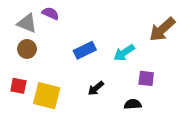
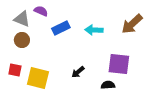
blue rectangle: (85, 50) -> (61, 28), moved
cyan arrow: (124, 53) -> (94, 30), moved, turned 36
purple square: (146, 78) -> (119, 64), size x1.6

